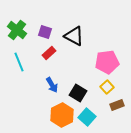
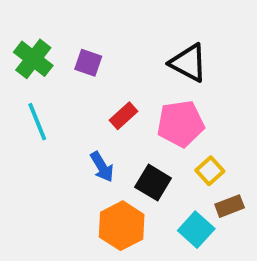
black triangle: (74, 36) -> (188, 63), moved
red rectangle: (49, 53) -> (124, 116), moved
pink pentagon: (107, 62) -> (181, 124), moved
cyan square: (87, 117) -> (196, 230), moved

